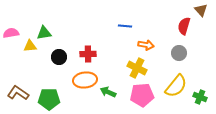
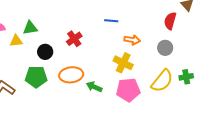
red cross: (88, 54) -> (74, 39), moved, turned -35
green cross: (200, 97) -> (186, 77), moved, turned -32
green pentagon: (49, 99) -> (36, 77), moved

